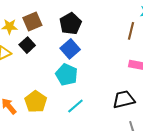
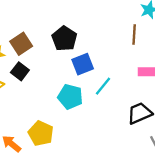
blue square: (70, 49) -> (83, 64), moved, turned 30
cyan line: (75, 106) -> (103, 86), moved

